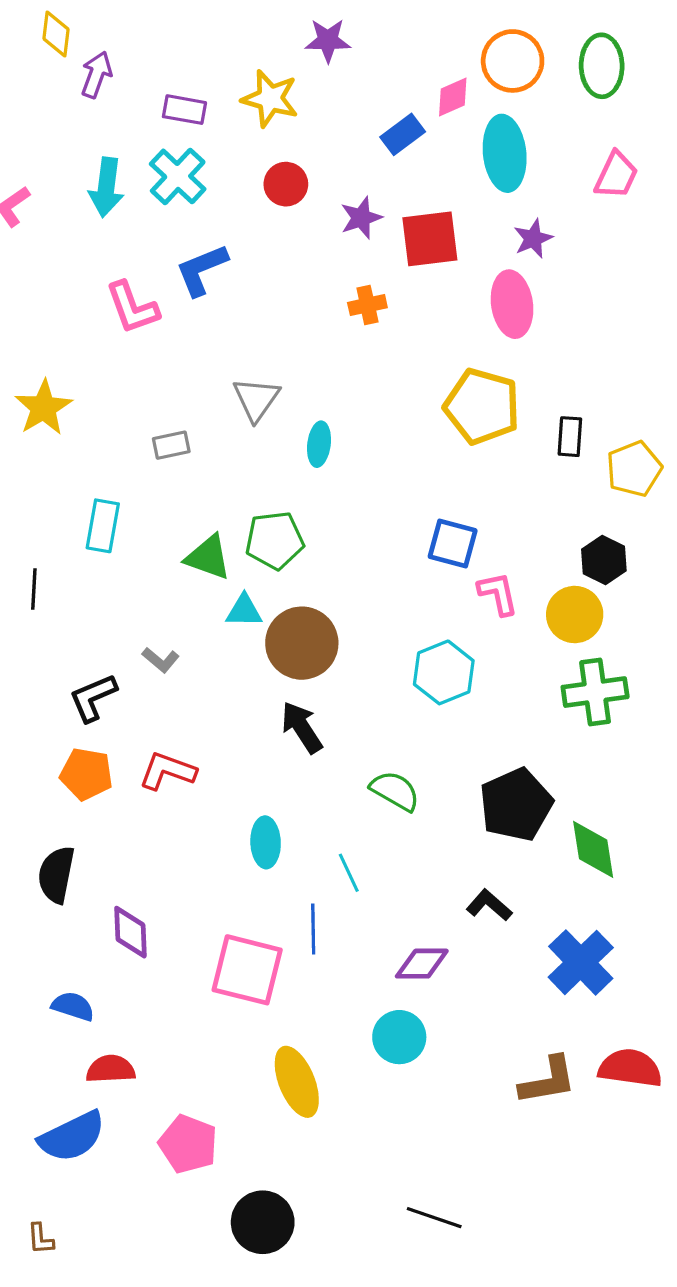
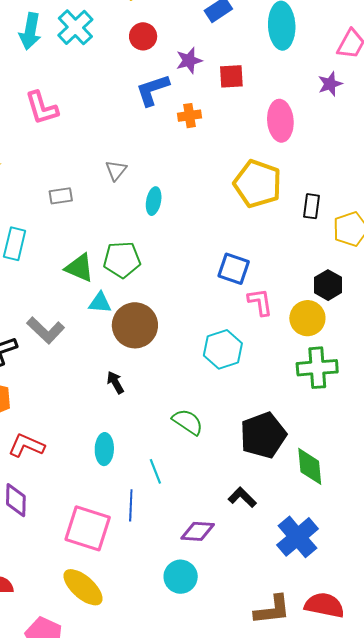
red square: (430, 239) -> (231, 76), size x0.7
purple star: (533, 239) -> (330, 84), moved
blue L-shape: (202, 270) -> (153, 90), moved
gray triangle: (256, 399) -> (116, 170), size x0.7
gray L-shape: (161, 660) -> (46, 330), size x1.6
black arrow: (302, 727) -> (115, 383), moved, size x0.7
red L-shape: (167, 771) -> (26, 446), moved
yellow ellipse: (297, 1082) -> (83, 587), moved, turned -30

